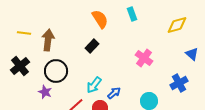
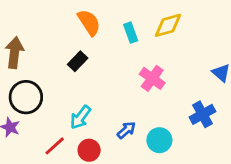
cyan rectangle: (132, 14) -> (131, 33), moved
yellow diamond: (177, 25) -> (168, 25), moved
blue arrow: (114, 93) -> (126, 130), moved

